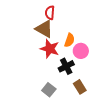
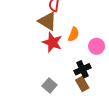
pink circle: (81, 51) -> (97, 46), moved
black cross: (66, 66) -> (82, 69), moved

